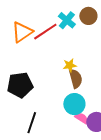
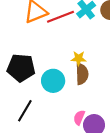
cyan circle: (74, 104) -> (53, 81), moved
pink semicircle: (82, 118) -> (79, 118), turned -112

